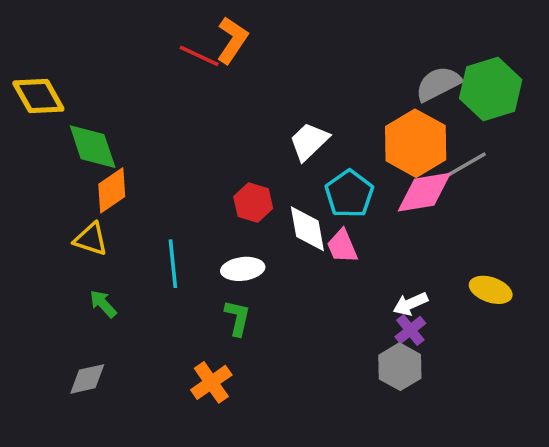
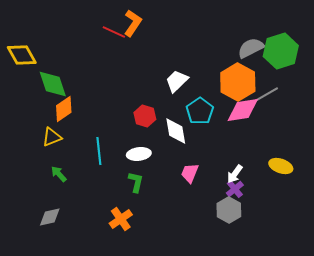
yellow triangle: (91, 239) -> (52, 137), turned -40
pink trapezoid: (342, 246) -> (190, 173), moved, turned 45
white arrow: (410, 304) -> (235, 174), turned -30

